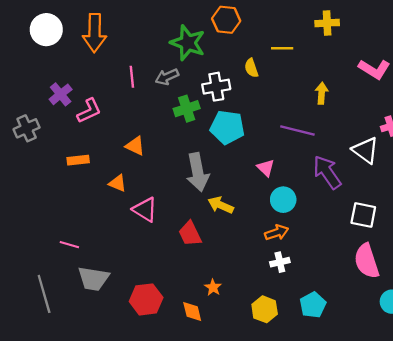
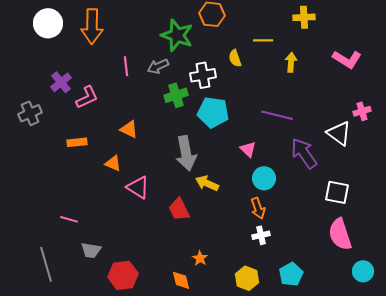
yellow arrow: (322, 93) -> (291, 62), moved
orange arrow: (277, 233) -> (258, 208), turned 90
gray trapezoid: (93, 279) -> (91, 250), size x0.7
red hexagon: (146, 299) -> (123, 275), moved

